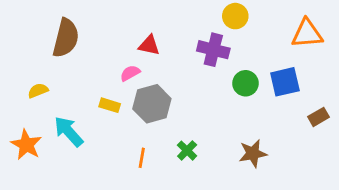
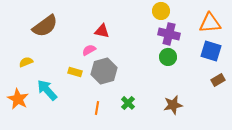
brown semicircle: (66, 38) -> (45, 26), turned 40
purple cross: (213, 50) -> (169, 34), moved
blue square: (285, 82) -> (211, 51), moved, turned 30

